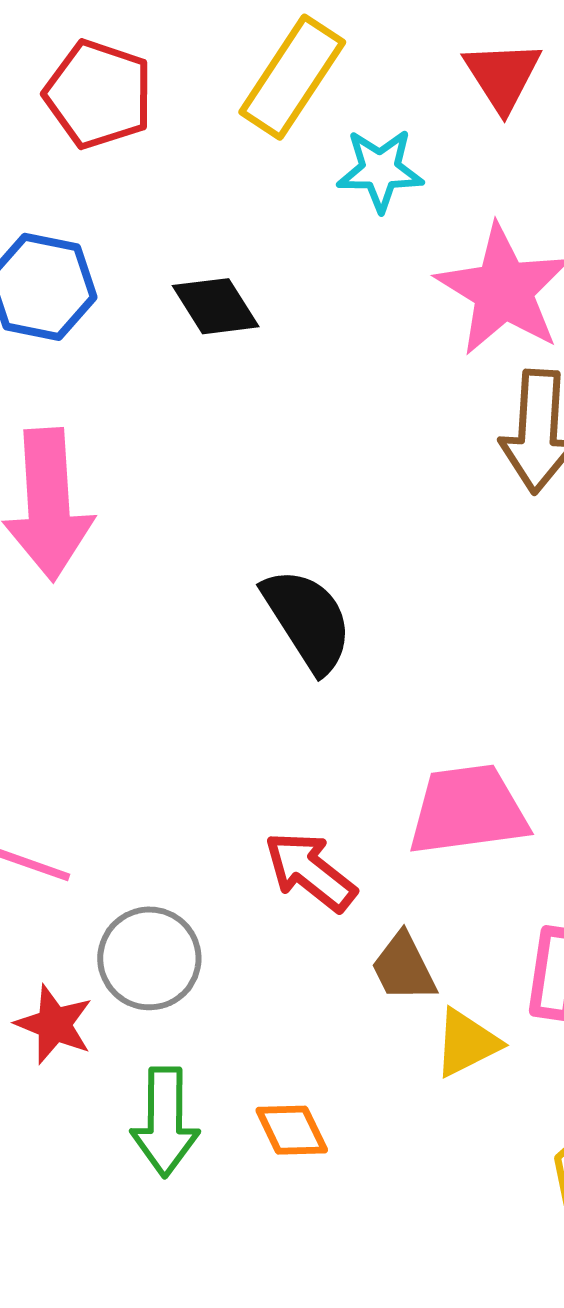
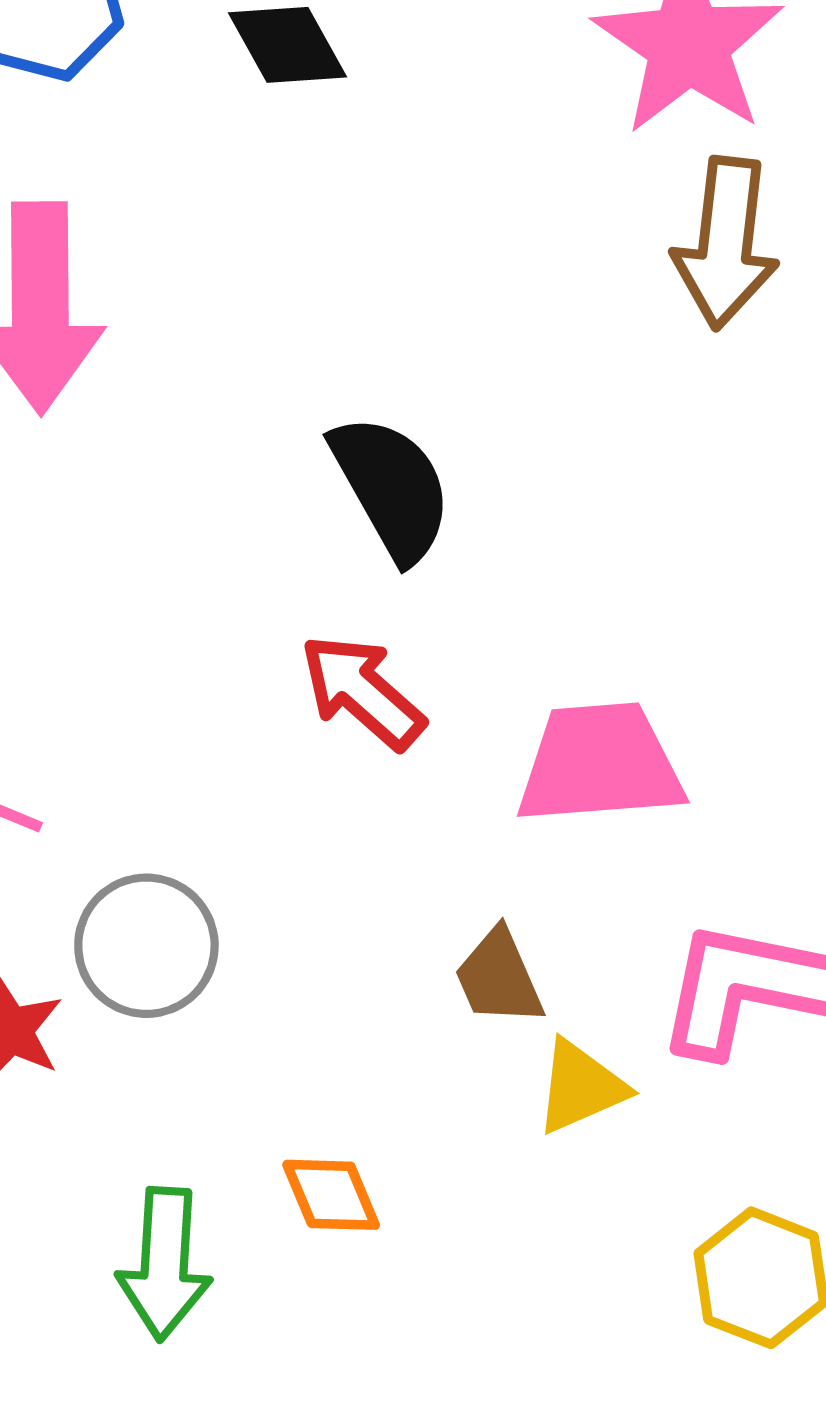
red arrow: (310, 871) -> (362, 692), moved
green arrow: (165, 1122) -> (164, 1264), moved

